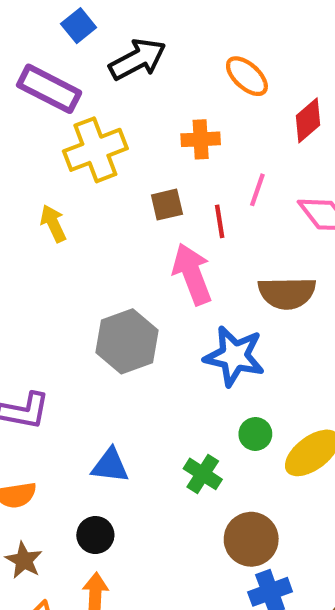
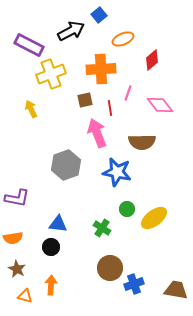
blue square: (79, 26) -> (99, 15), moved
orange ellipse: (247, 76) -> (123, 39), turned -65
orange cross: (201, 139) -> (101, 69), size x1.6
black circle: (95, 535) -> (51, 247), moved
brown circle: (251, 539) -> (110, 268), moved

